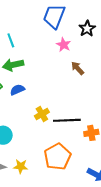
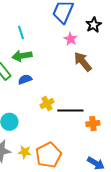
brown arrow: (78, 68) -> (83, 62), size x1.5
orange pentagon: (58, 157) -> (48, 155), moved

